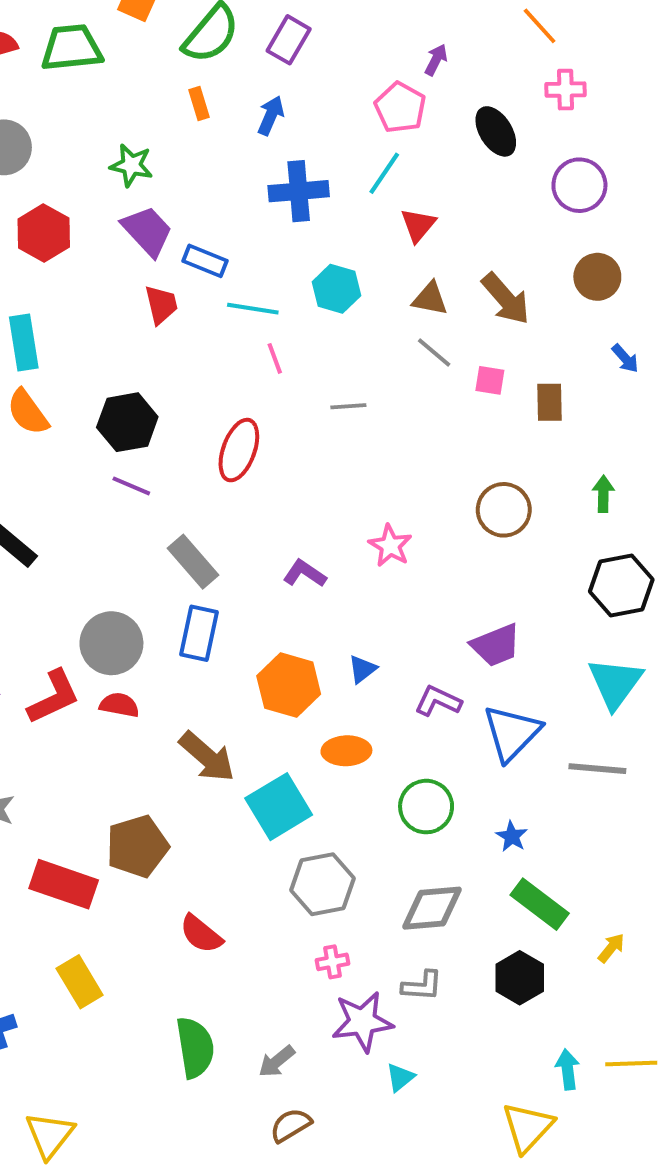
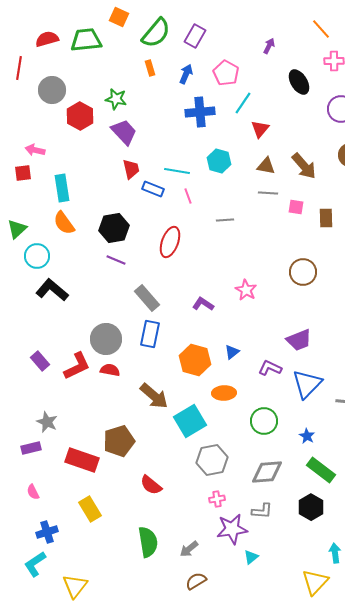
pink pentagon: (400, 108) -> (226, 73), moved
red hexagon: (44, 233) -> (80, 116), moved
blue rectangle: (205, 261) -> (153, 189), moved
gray line: (434, 352) -> (268, 193), turned -36

